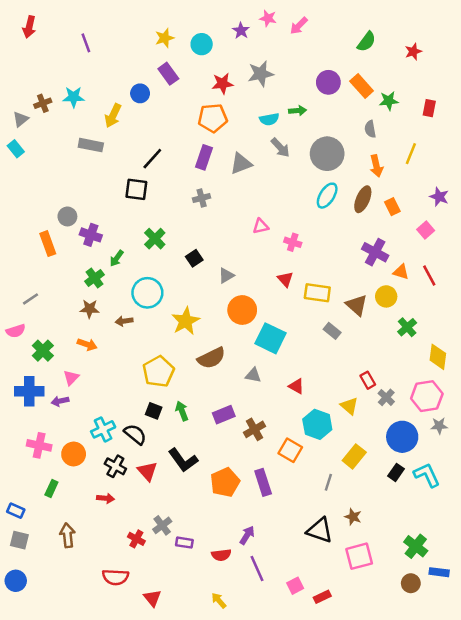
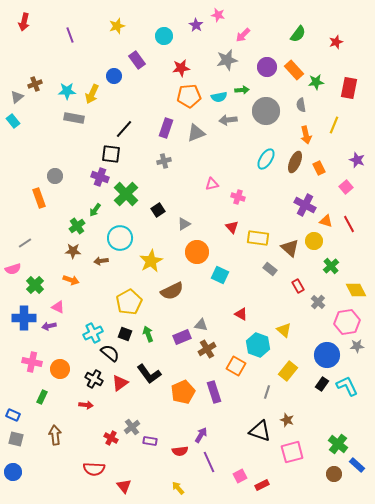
pink arrow: (299, 26) -> (243, 35), moved
yellow star: (165, 38) -> (117, 26), moved
gray star: (261, 74) -> (227, 60), moved
cyan star: (74, 97) -> (67, 91), moved
red rectangle: (429, 108) -> (349, 88), size x1.5
orange pentagon: (213, 118) -> (189, 96), moved
gray arrow: (280, 148) -> (228, 120), turned 126
gray circle: (327, 154) -> (266, 111), moved
purple cross: (91, 235) -> (100, 177), moved
green cross: (155, 239) -> (126, 194), size x1.4
cyan square: (271, 338) -> (220, 275), size x0.7
yellow diamond: (438, 357) -> (356, 290), turned -35
gray triangle: (253, 375) -> (201, 325), moved
pink triangle: (71, 378) -> (58, 307), turned -48
red rectangle: (368, 380) -> (298, 286), moved
gray cross: (386, 397) -> (318, 302), moved
cyan cross: (103, 429) -> (93, 333), moved
red triangle: (147, 471) -> (120, 383), turned 36
blue rectangle: (439, 572) -> (357, 465), turned 35

